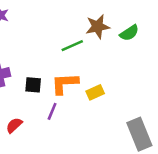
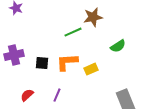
green semicircle: (129, 33) -> (118, 46), moved
purple line: (52, 111) -> (57, 95), moved

